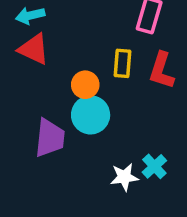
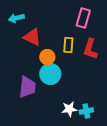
red triangle: (34, 49) -> (32, 37), moved
cyan cross: (154, 166) -> (86, 111), moved, turned 32

